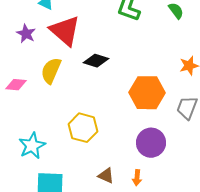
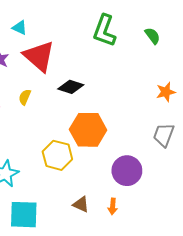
yellow semicircle: (51, 71) -> (25, 97), size x0.6
orange hexagon: (147, 93) -> (88, 130), moved

